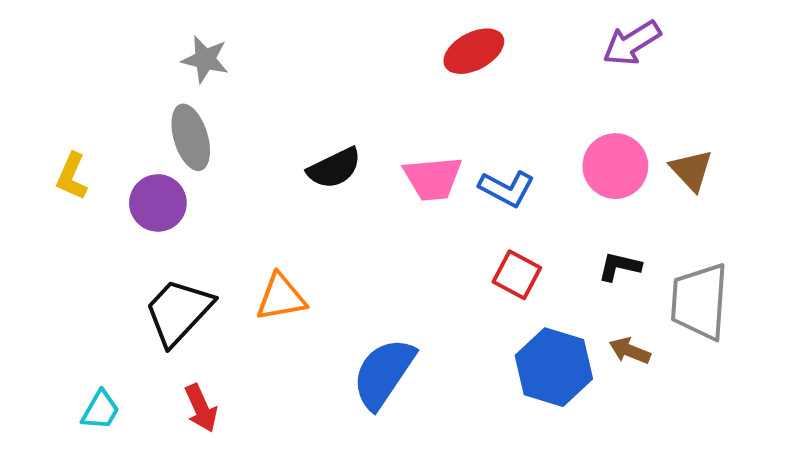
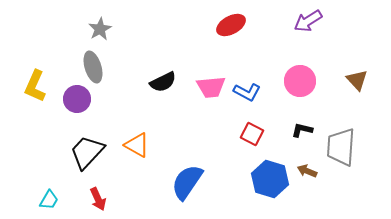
gray star: (205, 59) -> (100, 29), turned 30
brown triangle: (691, 170) -> (357, 80), moved
yellow L-shape: (72, 176) -> (35, 86), size x1.4
orange triangle: (281, 297) -> (137, 145), turned 40

